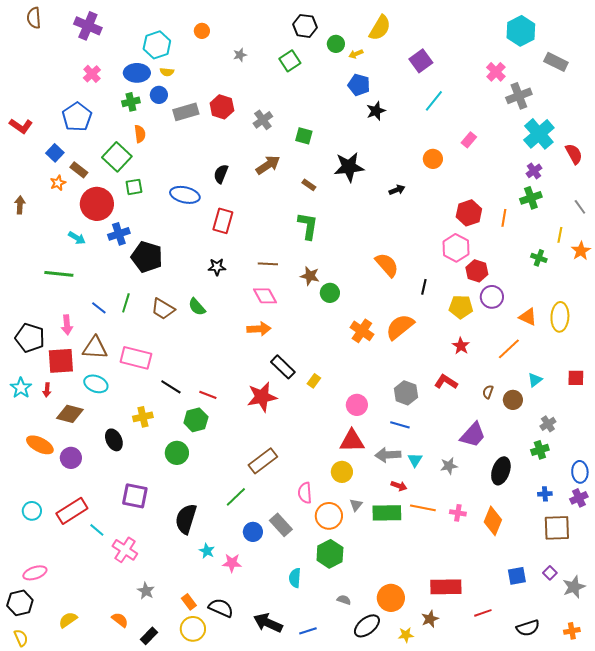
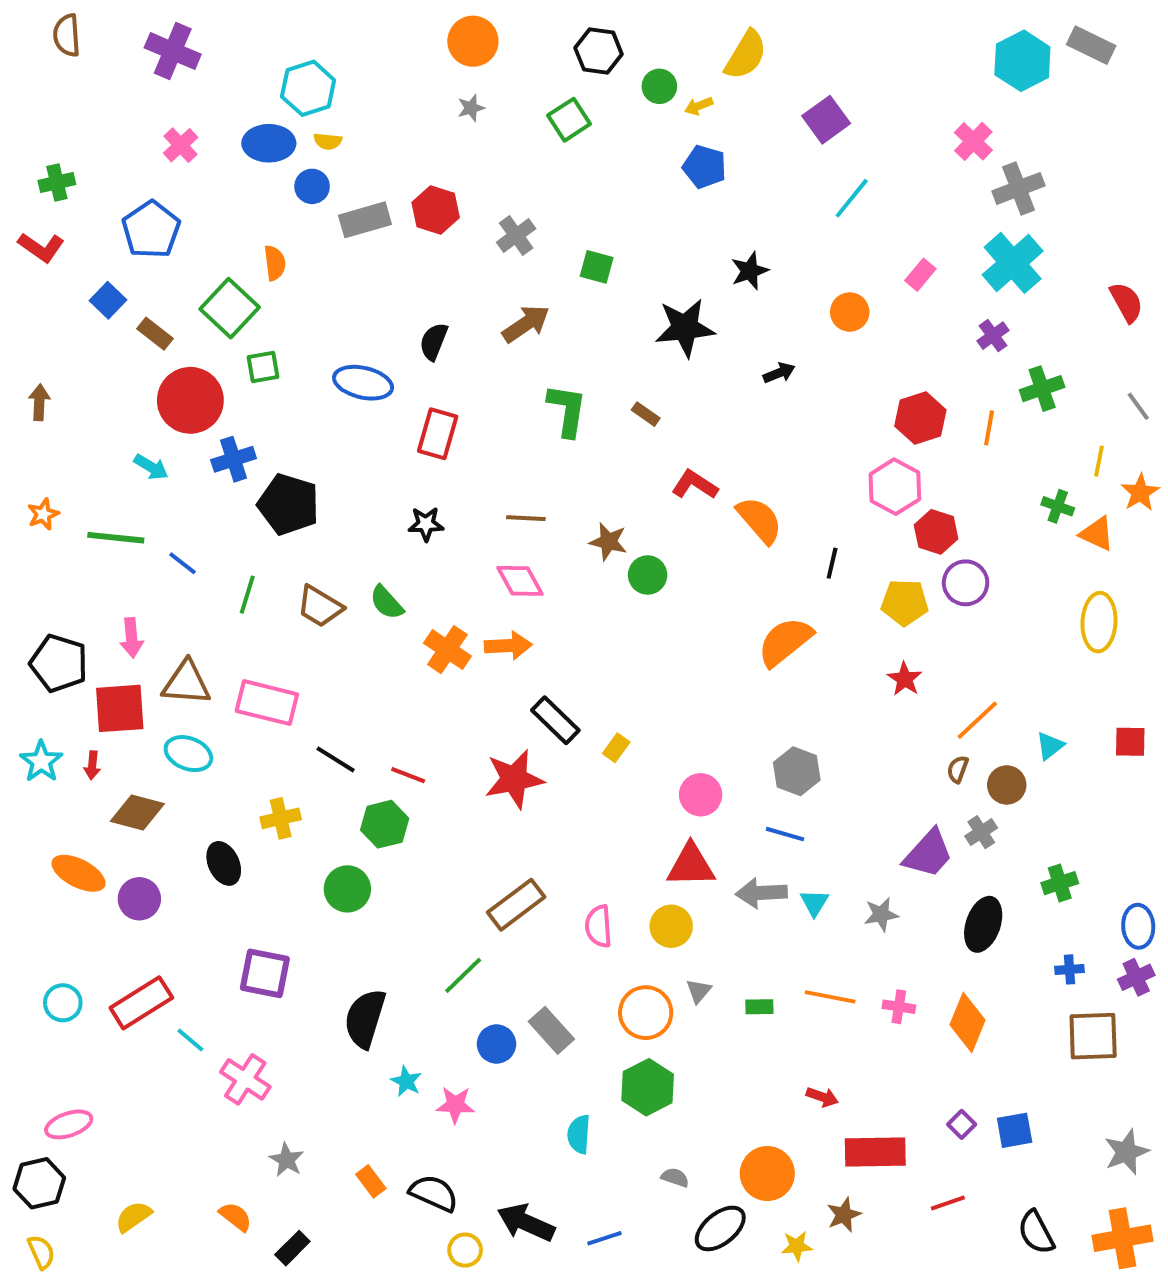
orange circle: (202, 31) -> (473, 41), moved, size x1.6
gray rectangle: (556, 62) -> (1091, 45), moved
green cross: (131, 102) -> (57, 183), moved
black star: (376, 111) -> (750, 271), moved
cyan cross: (539, 134) -> (1013, 263), moved
purple cross: (534, 171) -> (993, 336), moved
orange star: (58, 183) -> (43, 514), moved
brown rectangle: (309, 185) -> (646, 414), moved
green L-shape: (308, 226) -> (567, 410), moved
blue line: (99, 308) -> (183, 563), moved
orange triangle: (528, 317) -> (1097, 534), moved
orange cross: (362, 331) -> (447, 650), moved
orange line: (509, 349) -> (977, 720), moved
red L-shape: (446, 382) -> (695, 485), moved
gray cross: (548, 424) -> (981, 832), moved
red arrow: (399, 486) -> (822, 1097), moved
pink semicircle: (305, 493) -> (599, 926), moved
green rectangle: (387, 513) -> (759, 1007), size x0.5
purple square: (550, 573) -> (962, 1124), moved
black semicircle: (528, 628) -> (1036, 1232), turned 80
yellow circle: (193, 629) -> (465, 1250), moved, size x0.7
orange cross: (572, 631) -> (1123, 1238), size x1.8

